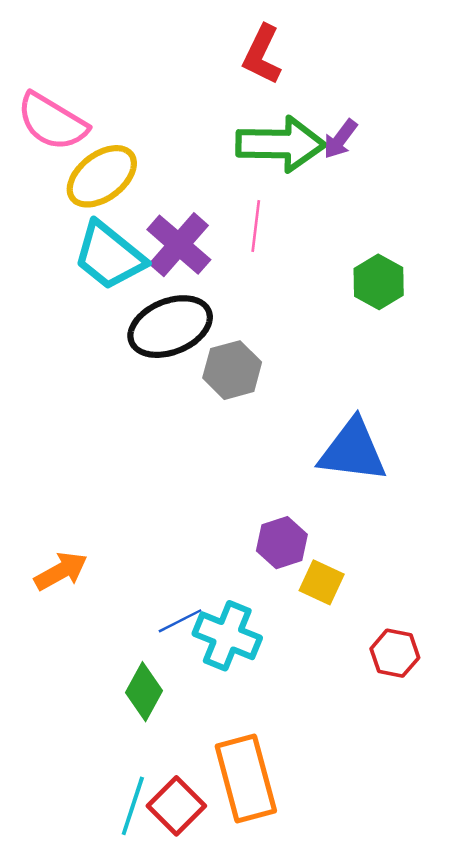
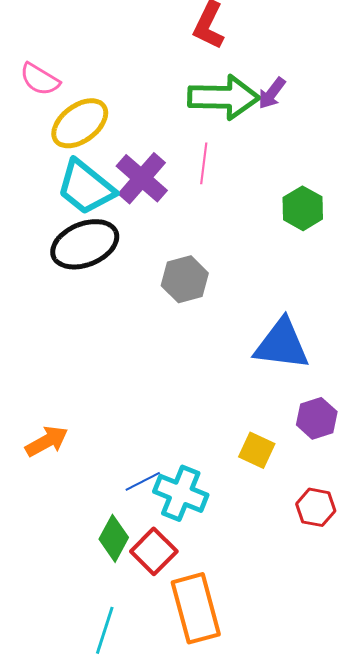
pink semicircle: (52, 122) -> (40, 79), size x0.7
black ellipse: (170, 327) -> (85, 244), moved
purple hexagon: (282, 543) -> (317, 418), moved
red square: (176, 806) -> (154, 551), moved

